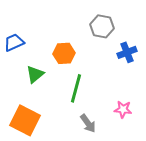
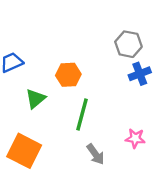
gray hexagon: (102, 26) -> (128, 44), moved

